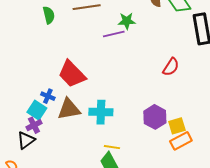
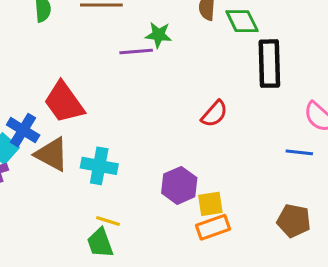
blue cross: (48, 96) -> (23, 130), size x1.5
brown triangle: (69, 109) -> (52, 154), turned 30

